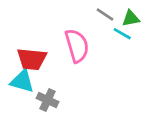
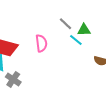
pink semicircle: (77, 46) -> (41, 43), size x0.7

